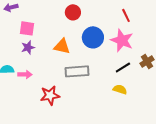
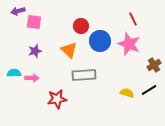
red circle: (73, 12) -> (81, 26), moved
pink square: (27, 28) -> (34, 22), moved
orange triangle: (62, 46) -> (69, 50), turned 30
black line: (123, 67) -> (149, 90), moved

